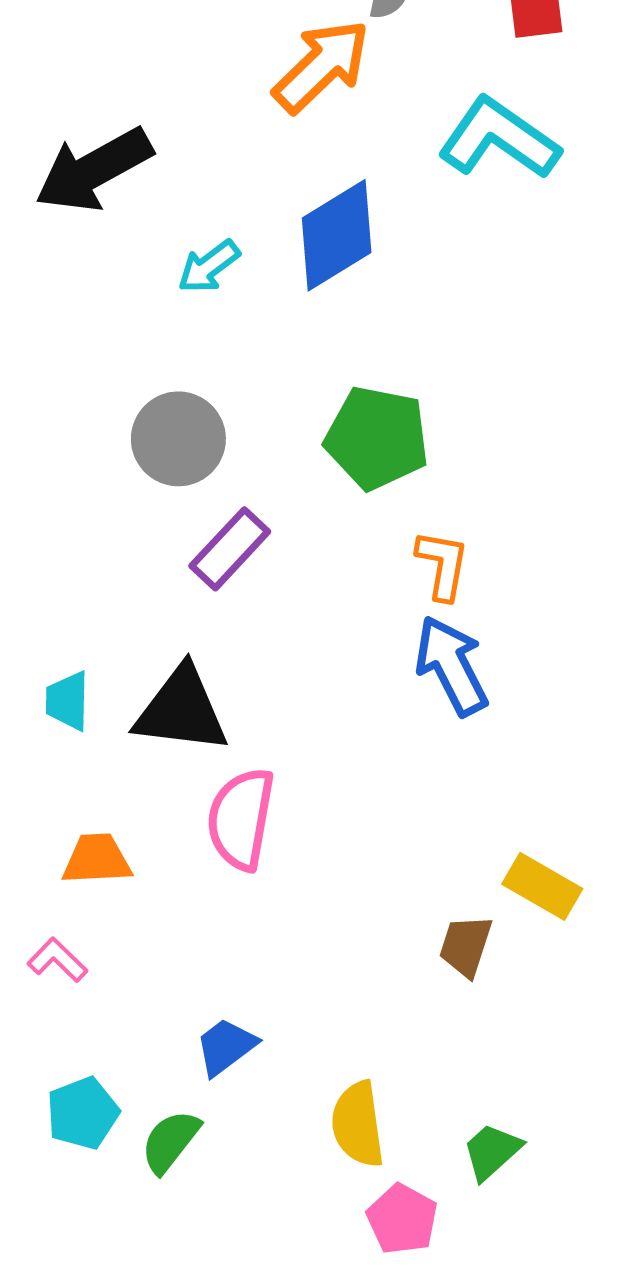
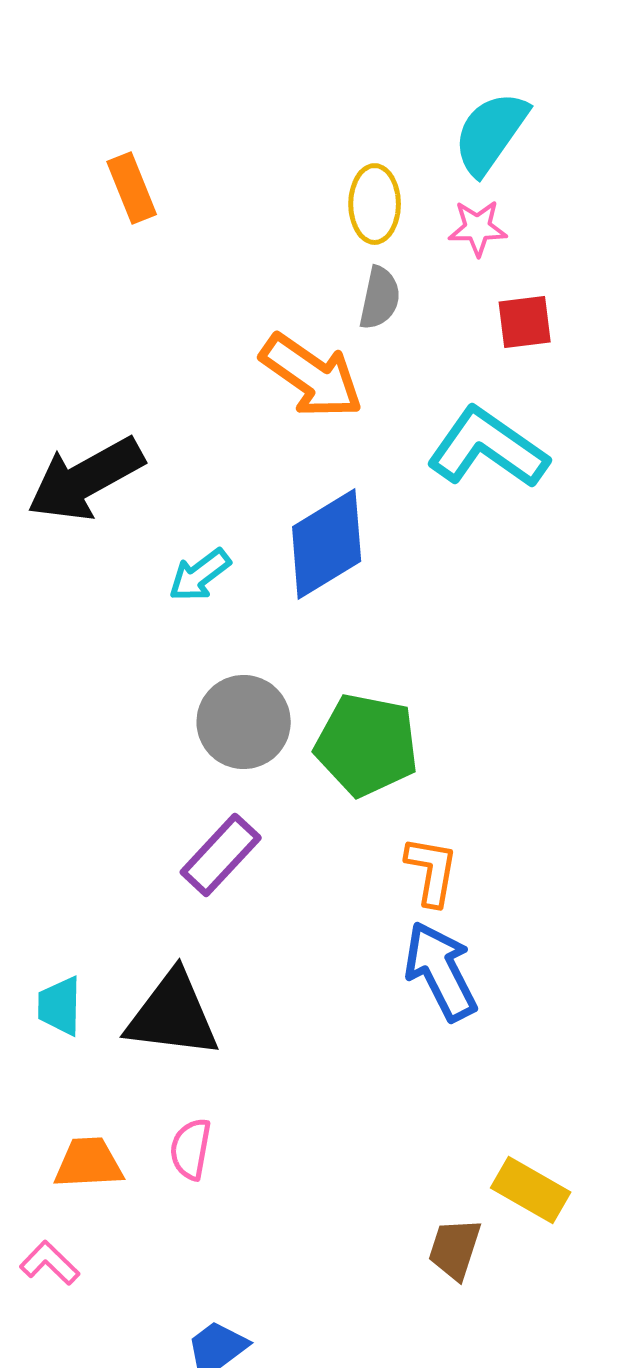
orange arrow: (322, 66) -> (312, 376), turned 79
gray circle: (178, 439) -> (244, 722), moved
pink semicircle: (241, 819) -> (191, 1149), moved, size x0.6

